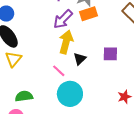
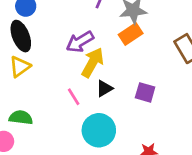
orange rectangle: (89, 14) -> (131, 34), turned -30
purple arrow: (63, 19) -> (80, 42), moved
cyan circle: (70, 94) -> (99, 130), moved

